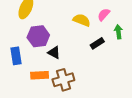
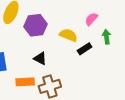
yellow semicircle: (82, 20) -> (68, 35), moved
purple hexagon: (38, 36) -> (35, 25), moved

